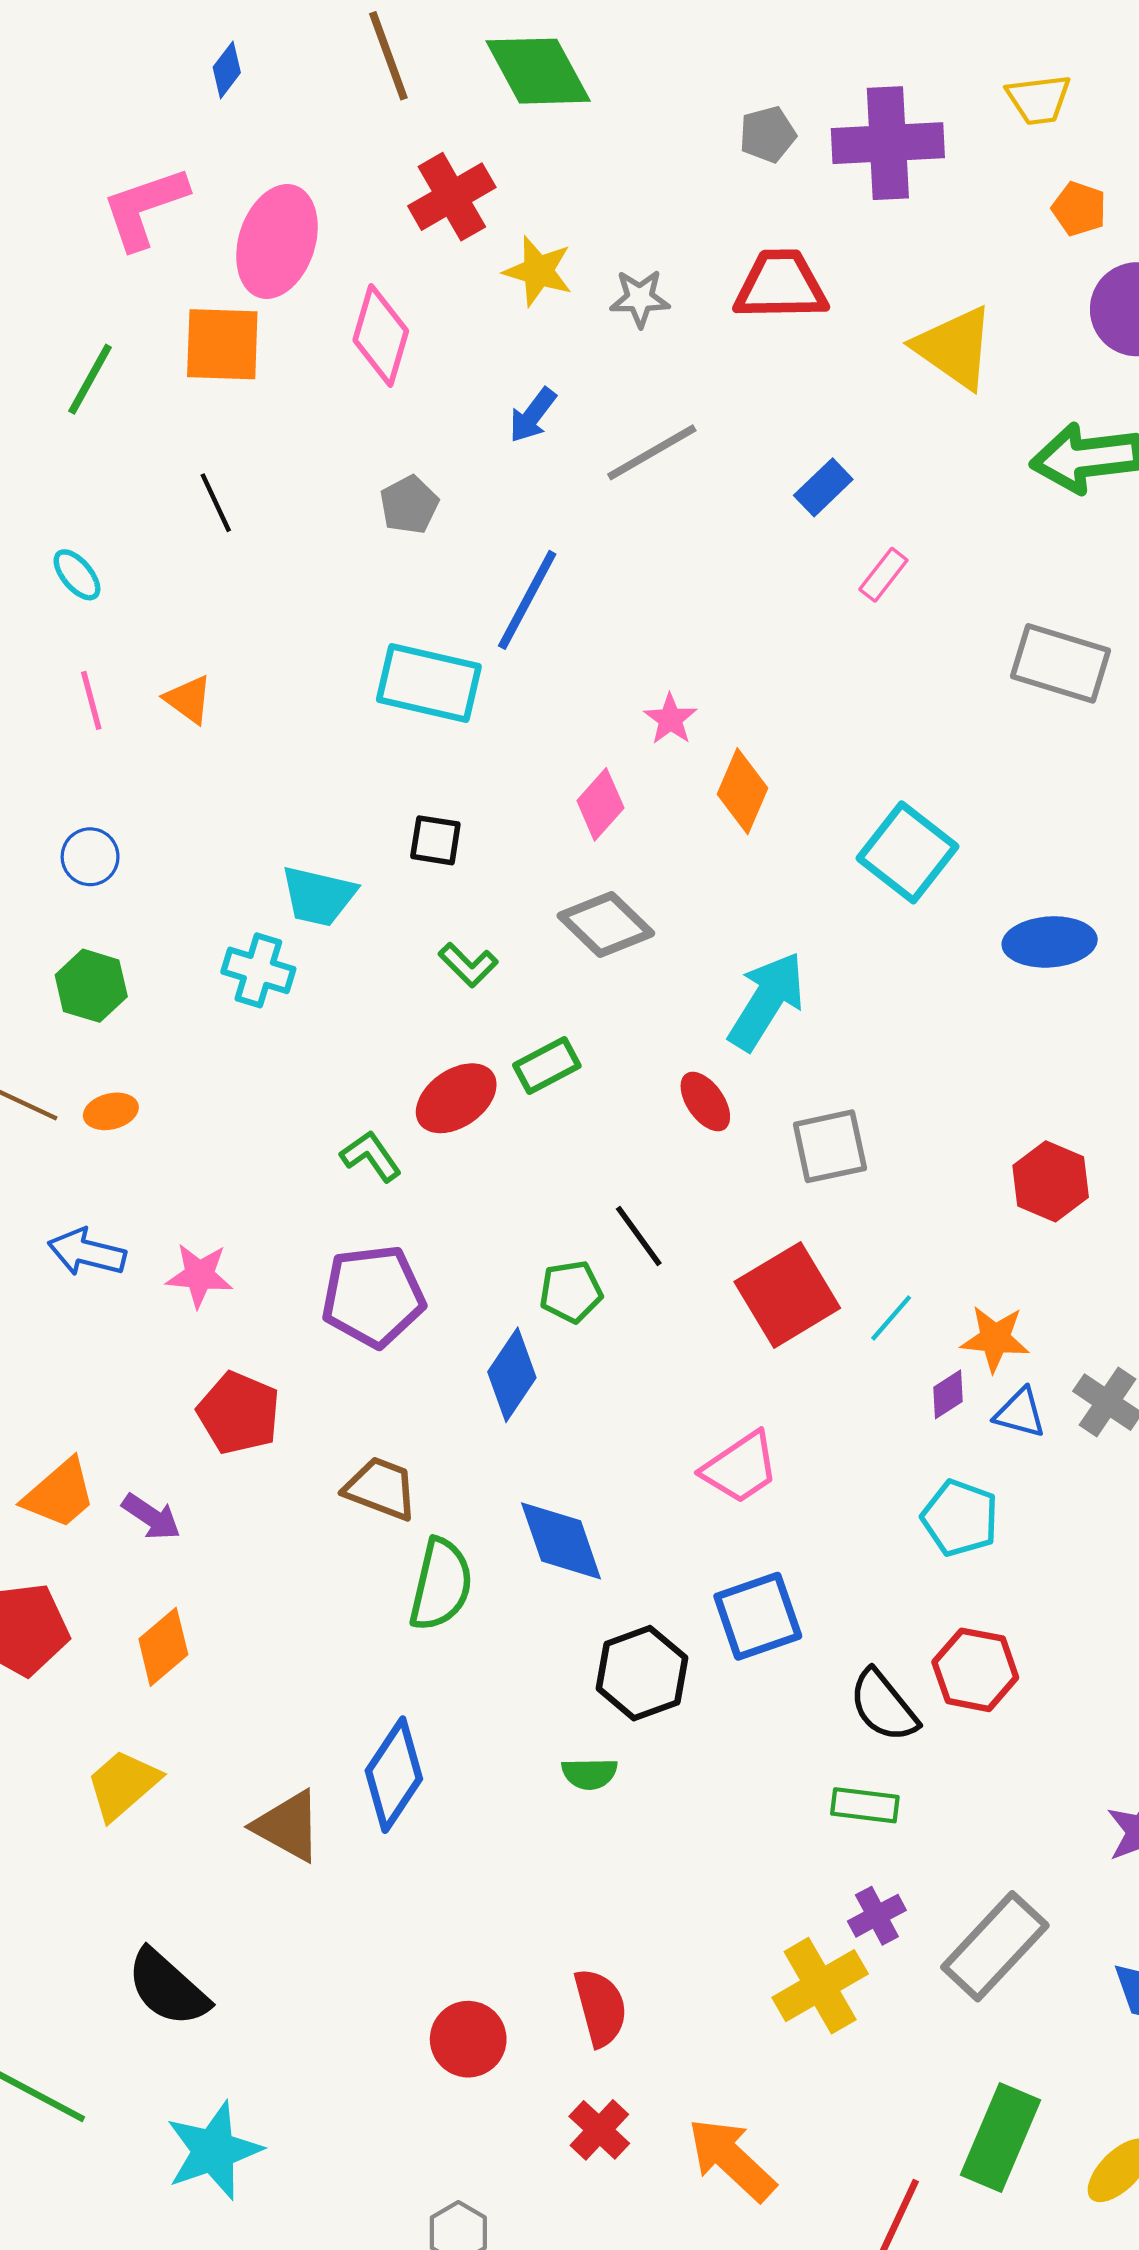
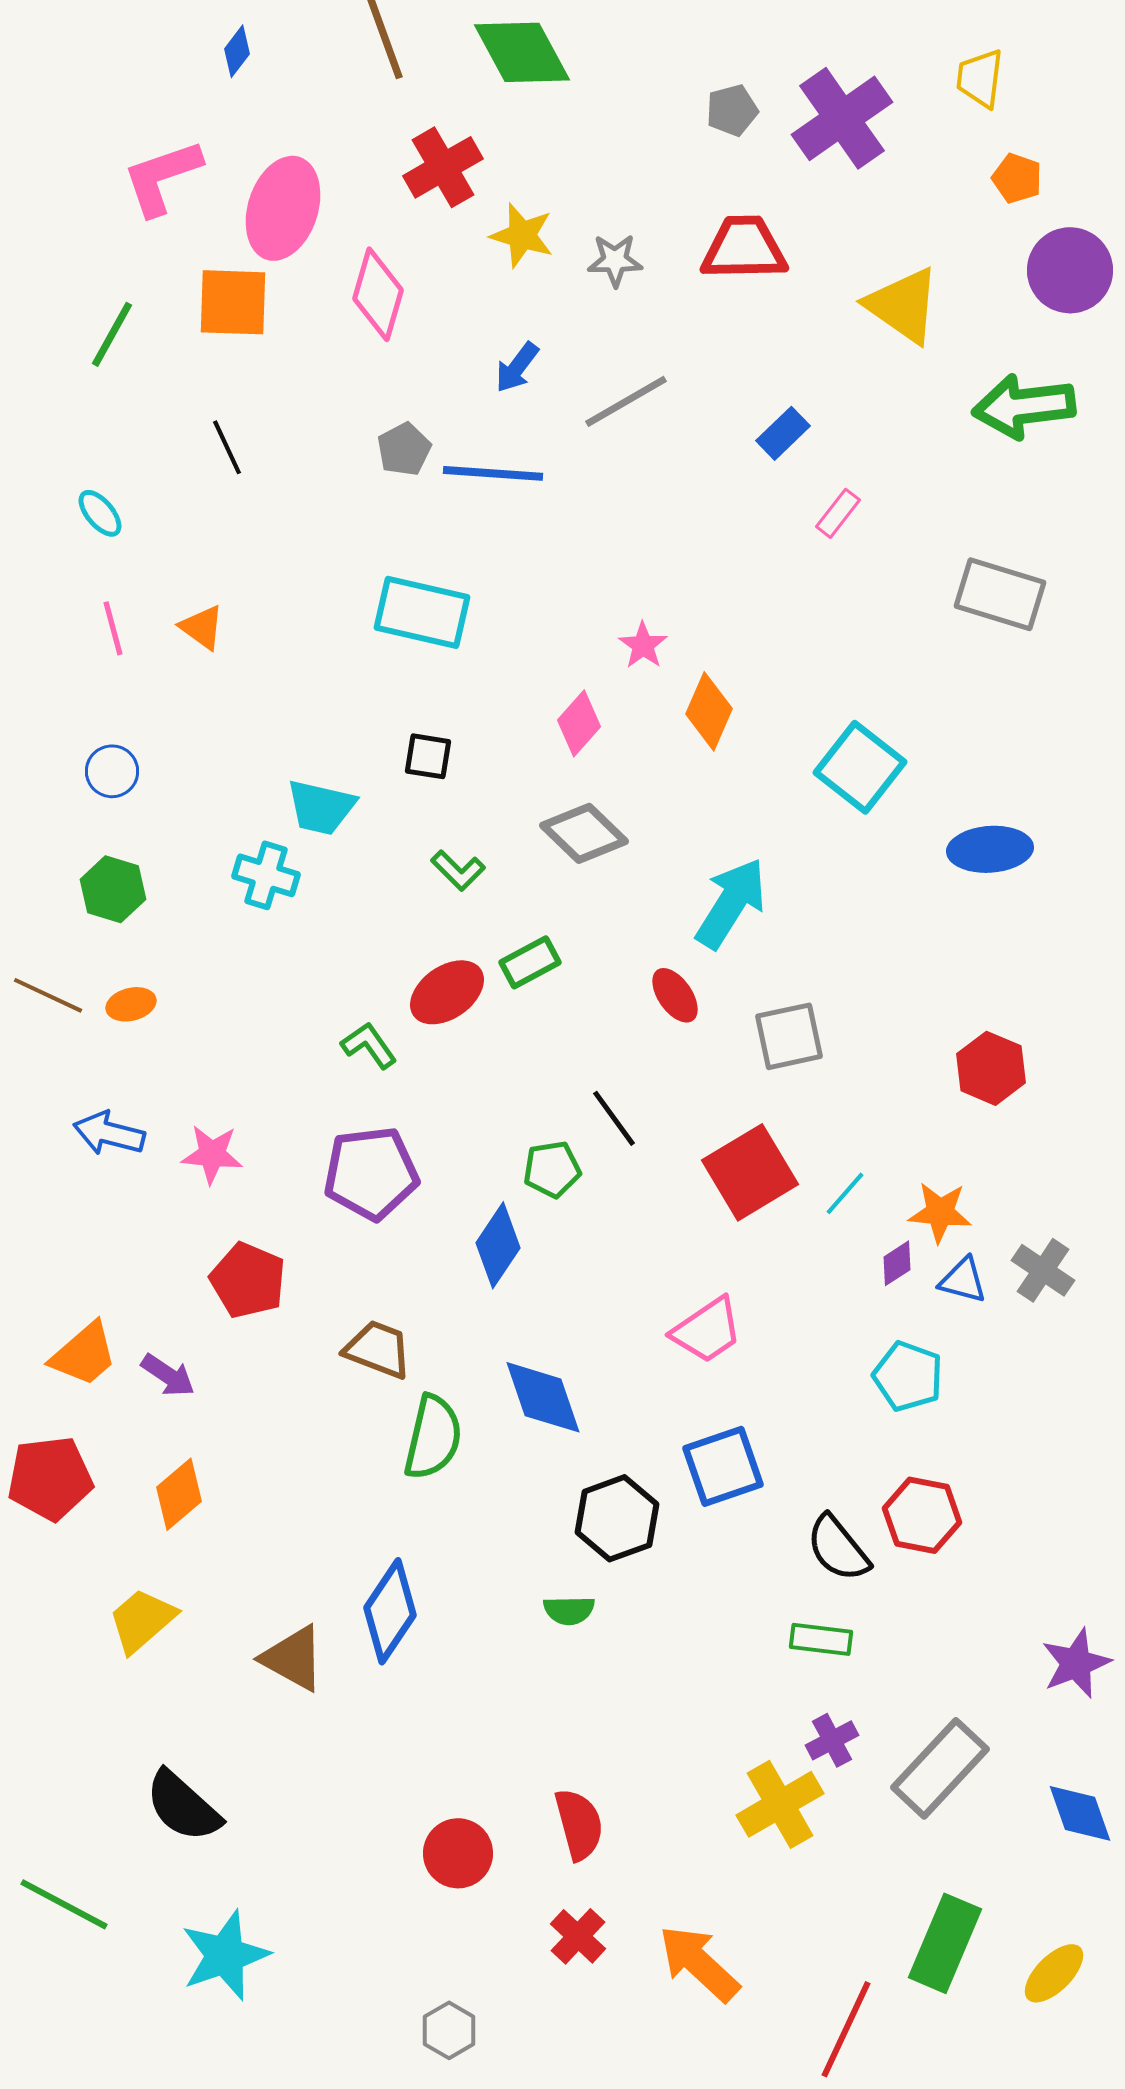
yellow trapezoid: (1039, 99) -> (980, 78), turned 104
purple cross: (888, 143) -> (842, 118), turned -32
blue line: (527, 600) -> (493, 473), moved, turned 66

